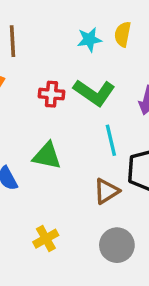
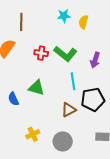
cyan star: (89, 40) -> (64, 16), moved
gray circle: (117, 245) -> (63, 141), moved

